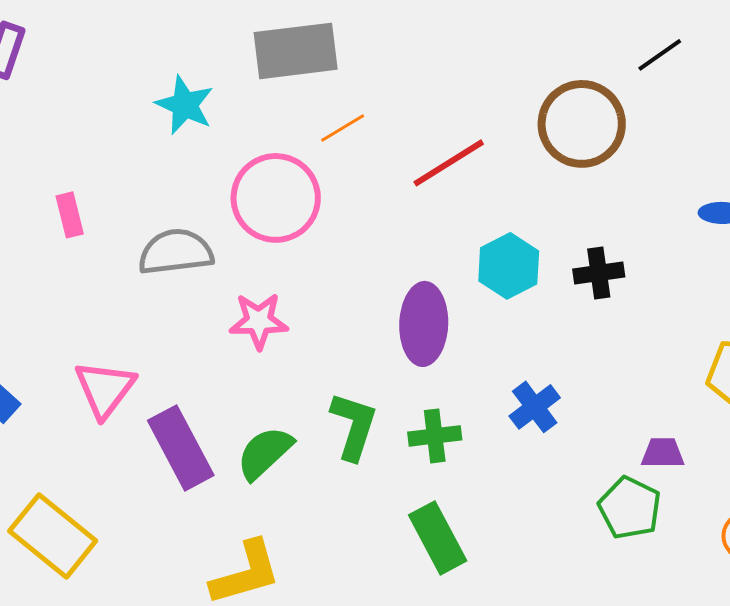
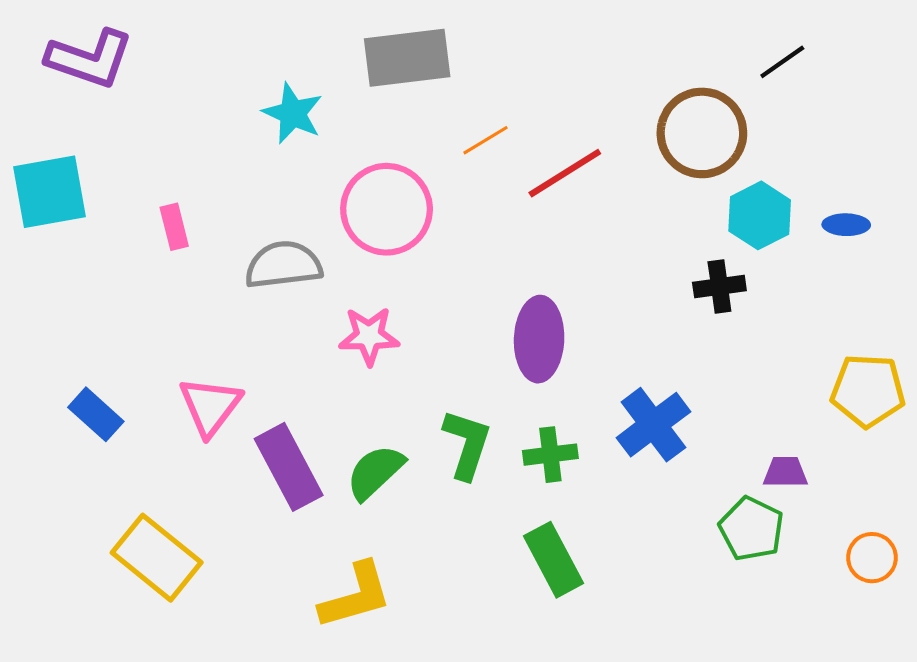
orange line: (343, 128) -> (485, 140), moved
cyan hexagon: (509, 266) -> (760, 215), moved
blue cross: (535, 407) -> (653, 425), size x1.4

